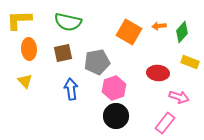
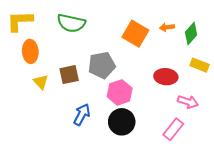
brown square: (63, 53) -> (69, 75), moved
yellow triangle: (25, 81) -> (41, 82), moved
blue arrow: (71, 89) -> (82, 114), moved, turned 35

